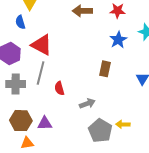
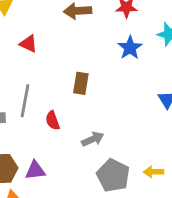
red triangle: (42, 45) -> (28, 44), moved, size x0.6
brown rectangle: (105, 69) -> (81, 83), moved
yellow arrow: (123, 124) -> (154, 172), moved

